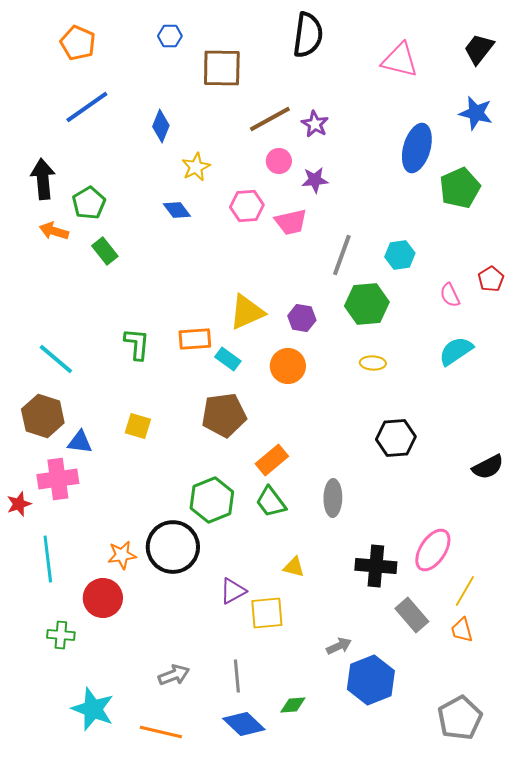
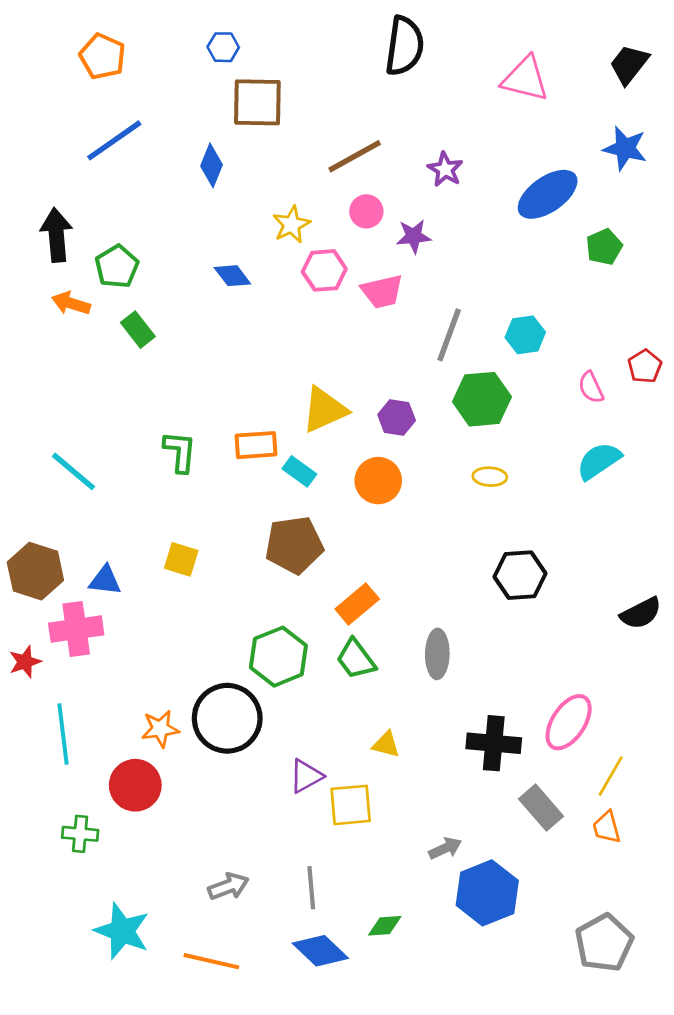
brown square: (222, 68) -> (257, 102), moved
purple star: (315, 124) -> (445, 169), moved
blue ellipse: (417, 148) -> (548, 194), turned 39
yellow star: (196, 167) -> (292, 225), moved
green pentagon: (460, 188) -> (604, 247), size x0.7
brown hexagon: (43, 416) -> (35, 571), moved

